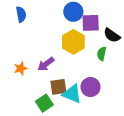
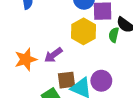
green semicircle: (102, 54) -> (114, 35), moved
orange star: (21, 68) -> (26, 59), size x1.5

